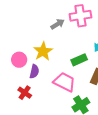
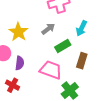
gray arrow: (58, 24) -> (48, 29), moved
yellow star: (43, 51) -> (18, 32), moved

